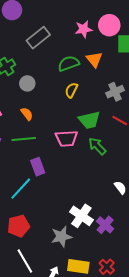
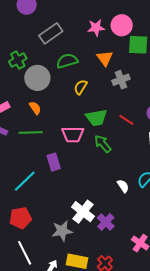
green semicircle: (69, 63) -> (67, 61), moved
gray circle: (27, 83) -> (37, 78), size x1.6
gray cross: (115, 92) -> (121, 80), moved
purple rectangle: (38, 167) -> (54, 162), moved

